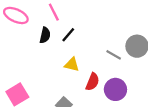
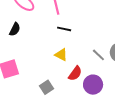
black semicircle: (45, 35) -> (15, 29), moved
black line: (68, 35) -> (64, 29), turned 48

